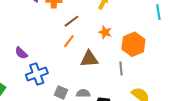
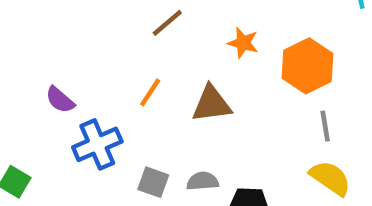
orange line: (69, 41) -> (150, 92), moved
gray line: (121, 69) -> (325, 126), moved

